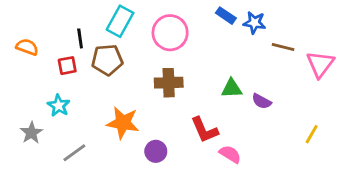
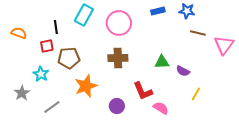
blue rectangle: (226, 16) -> (158, 11), turned -48
blue star: (254, 23) -> (187, 11), moved
brown pentagon: (107, 60) -> (69, 58), moved
orange star: (123, 123) -> (86, 86), turned -30
yellow line: (312, 134) -> (196, 94), moved
purple circle: (156, 151) -> (117, 106), moved

